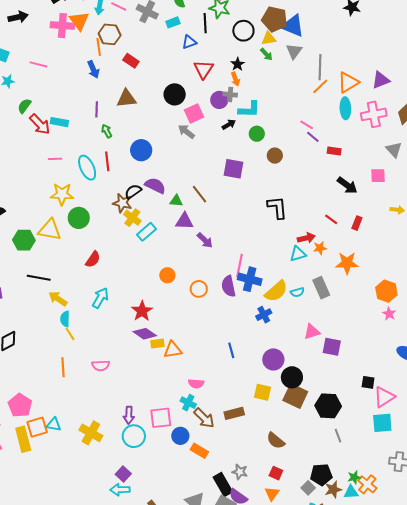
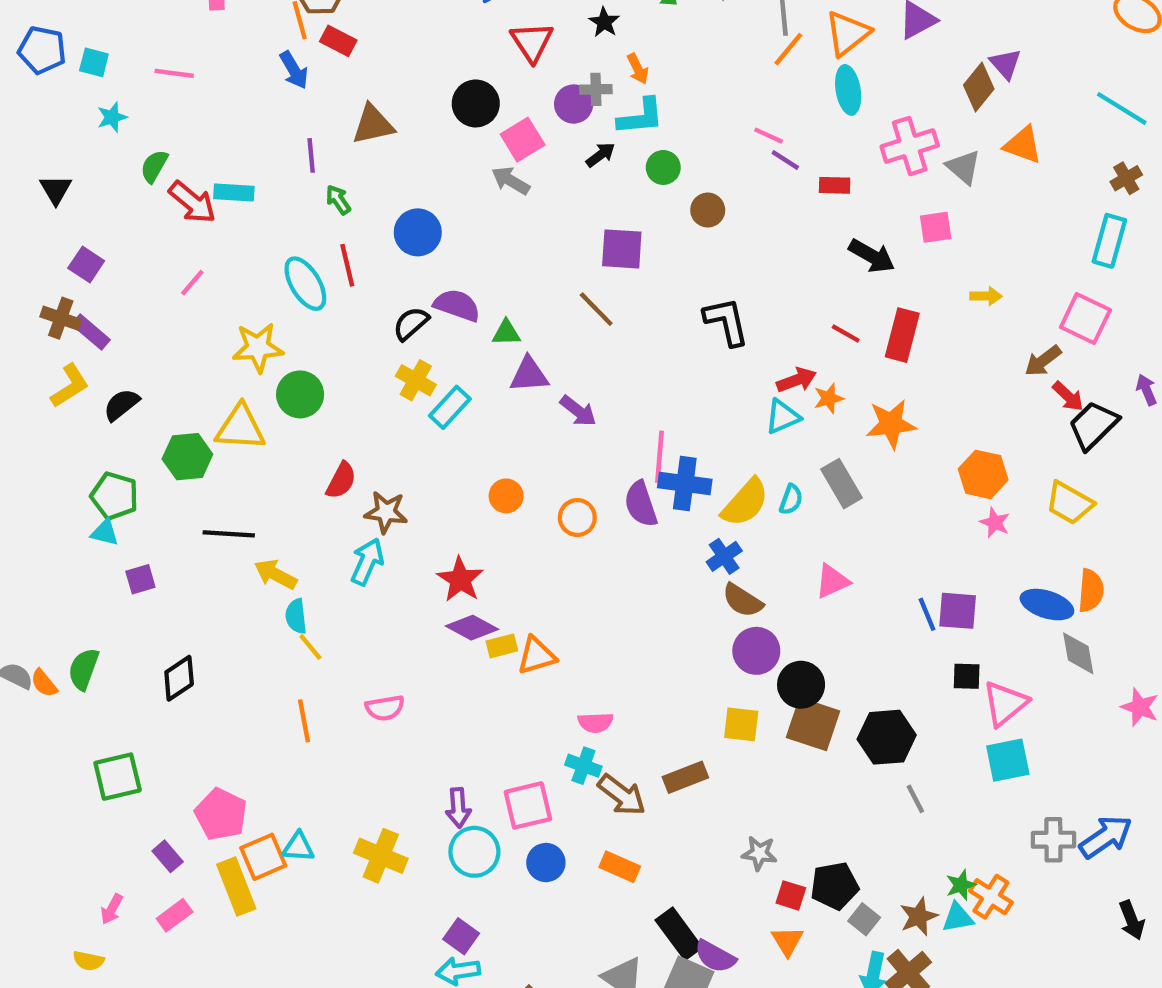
red rectangle: (131, 61) -> (338, 41), moved
orange arrow: (235, 79) -> (638, 69), moved
pink cross: (374, 114) -> (910, 146), moved
pink line: (55, 159) -> (192, 283), moved, turned -40
brown line: (199, 194) -> (596, 309), moved
brown star: (122, 203) -> (386, 512), moved
red rectangle: (357, 223) -> (902, 335), size x1.6
cyan semicircle: (297, 292) -> (791, 500), turned -48
purple square: (332, 347) -> (958, 611), moved
blue line: (231, 350) -> (927, 614), moved
blue circle: (180, 436) -> (546, 863), moved
brown semicircle: (276, 441) -> (742, 600), moved
gray star: (240, 472) -> (759, 853), moved
black pentagon: (321, 475) -> (835, 886), moved

